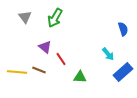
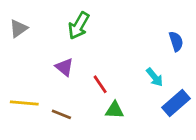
gray triangle: (25, 17) -> (19, 28), moved, turned 32
red line: (61, 59) -> (100, 84), moved
brown line: (39, 70) -> (61, 114), moved

